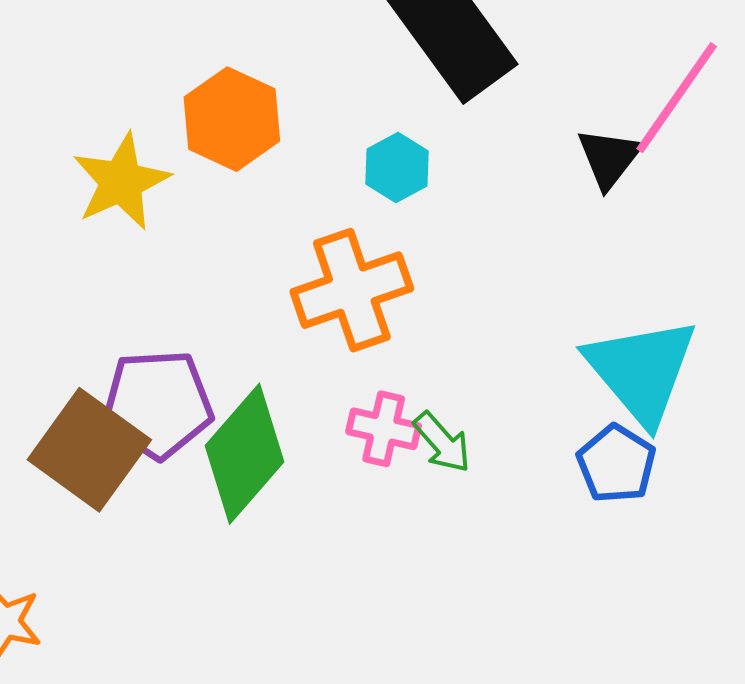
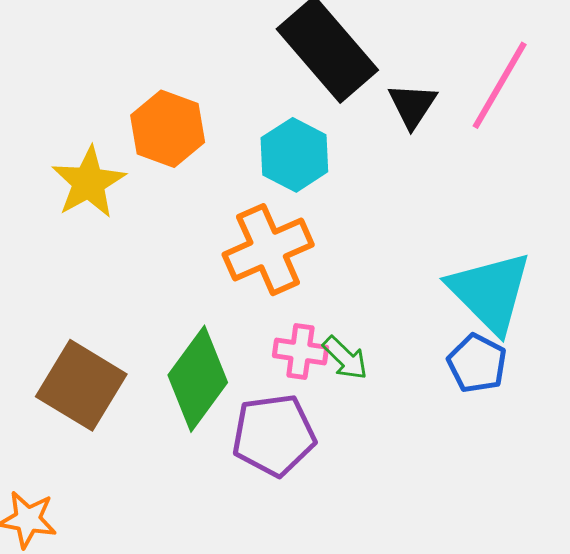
black triangle: (609, 158) -> (412, 105), moved
cyan hexagon: (397, 168) -> (294, 155), size x1.4
purple pentagon: (157, 404) -> (274, 435), moved

